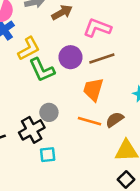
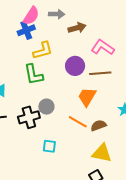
green L-shape: (42, 70) -> (34, 75), moved
cyan square: (48, 155) -> (49, 146), moved

